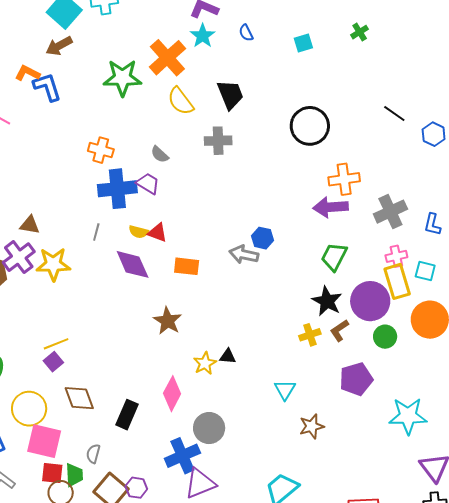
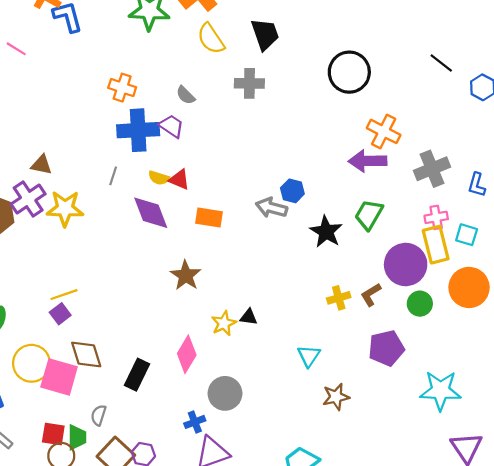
orange cross: (344, 179) -> (384, 131), turned 32
black star: (327, 301) -> (326, 232), moved
pink square: (44, 441) -> (59, 377), moved
blue cross: (182, 456) -> (195, 422), size x0.6

